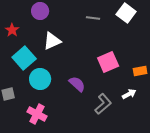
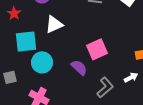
cyan square: (24, 58) -> (26, 41), turned 35
pink square: (108, 62) -> (97, 49), moved

